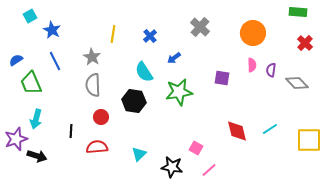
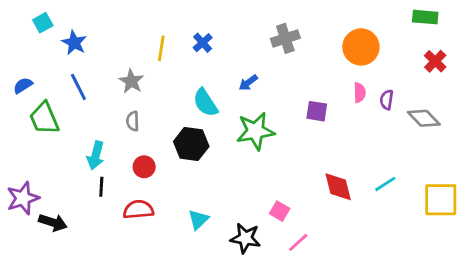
gray cross: (200, 27) -> (285, 38), turned 30
blue cross: (150, 36) -> (203, 43), moved
gray semicircle: (93, 85) -> (133, 121), size x0.6
cyan arrow: (36, 119) -> (96, 155), moved

